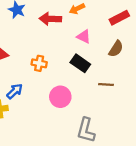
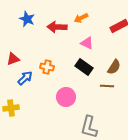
brown semicircle: (116, 49) -> (114, 67), moved
blue arrow: (15, 91) -> (25, 78), moved

